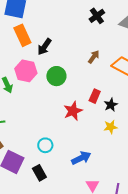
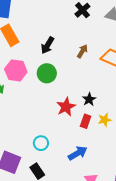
black arrow: (44, 47) -> (48, 45), moved
red rectangle: (95, 96) -> (86, 121), moved
black star: (111, 105) -> (89, 99), moved

